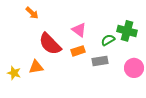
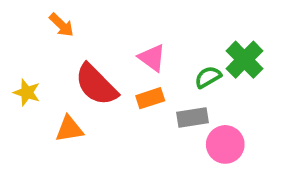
green cross: (127, 31) -> (244, 60), turned 30
pink circle: (134, 68) -> (225, 144), moved
yellow star: (14, 73) -> (27, 92), moved

